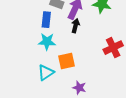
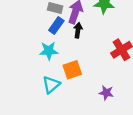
blue rectangle: (46, 20) -> (56, 25), moved, turned 35
purple star: (79, 88) -> (106, 93), moved

